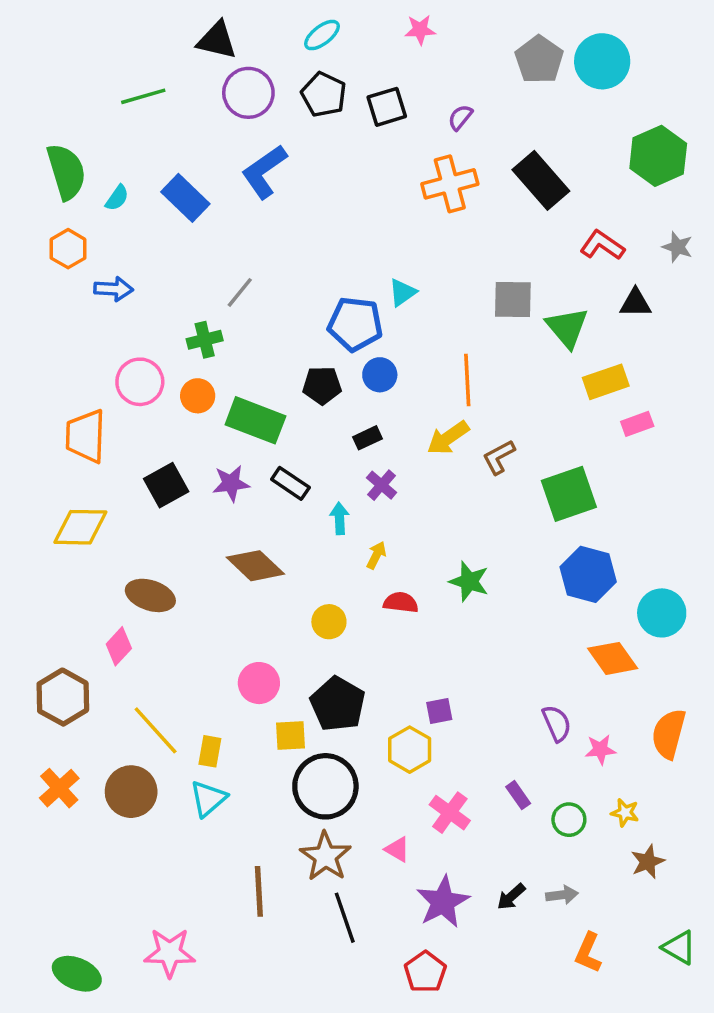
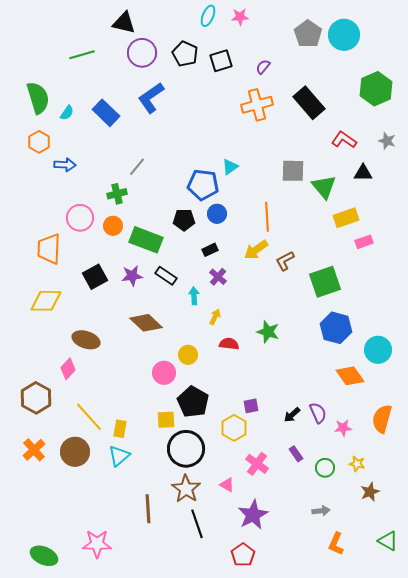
cyan ellipse: (322, 35) -> (208, 16), moved, turned -30
pink circle: (259, 683) -> (164, 373), moved
black arrow: (511, 897) -> (292, 415), moved

